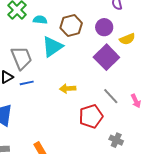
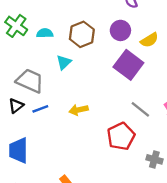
cyan triangle: (52, 47) -> (64, 62), size x0.6
gray trapezoid: (21, 58) -> (30, 81), turned -35
yellow arrow: (68, 89) -> (79, 110), moved

